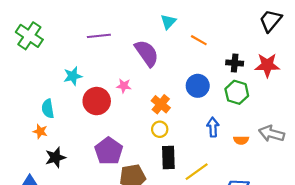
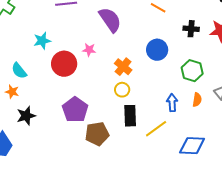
green hexagon: (237, 92) -> (192, 71), moved
cyan semicircle: (48, 109) -> (19, 71), turned -30
blue arrow: (213, 127) -> (172, 103), moved
orange semicircle: (241, 140) -> (197, 100), turned -80

